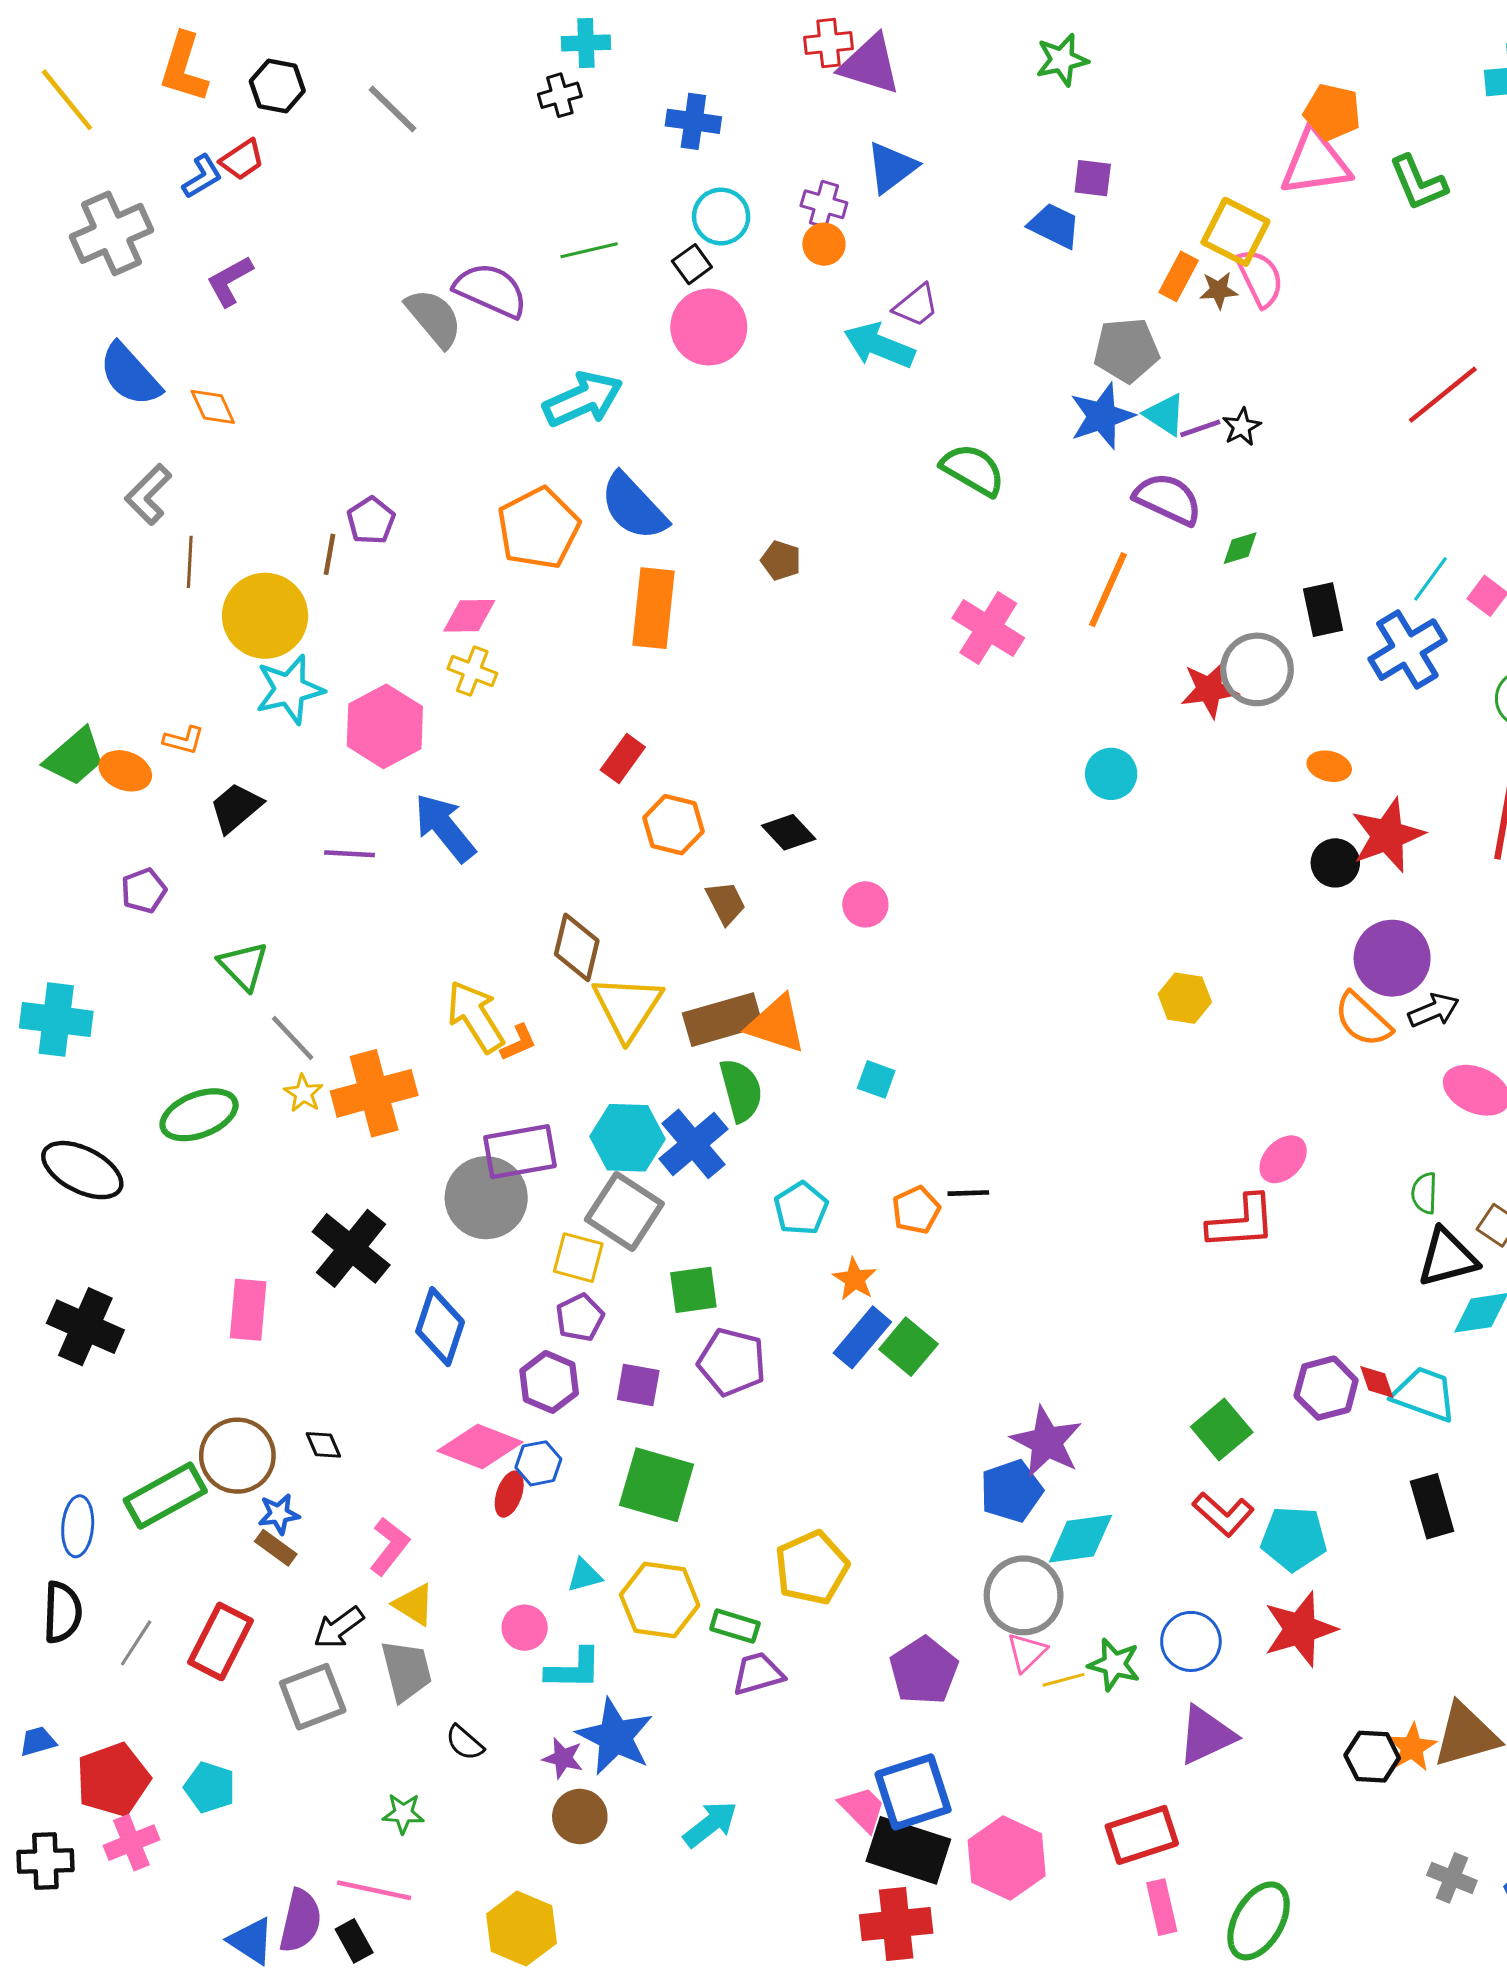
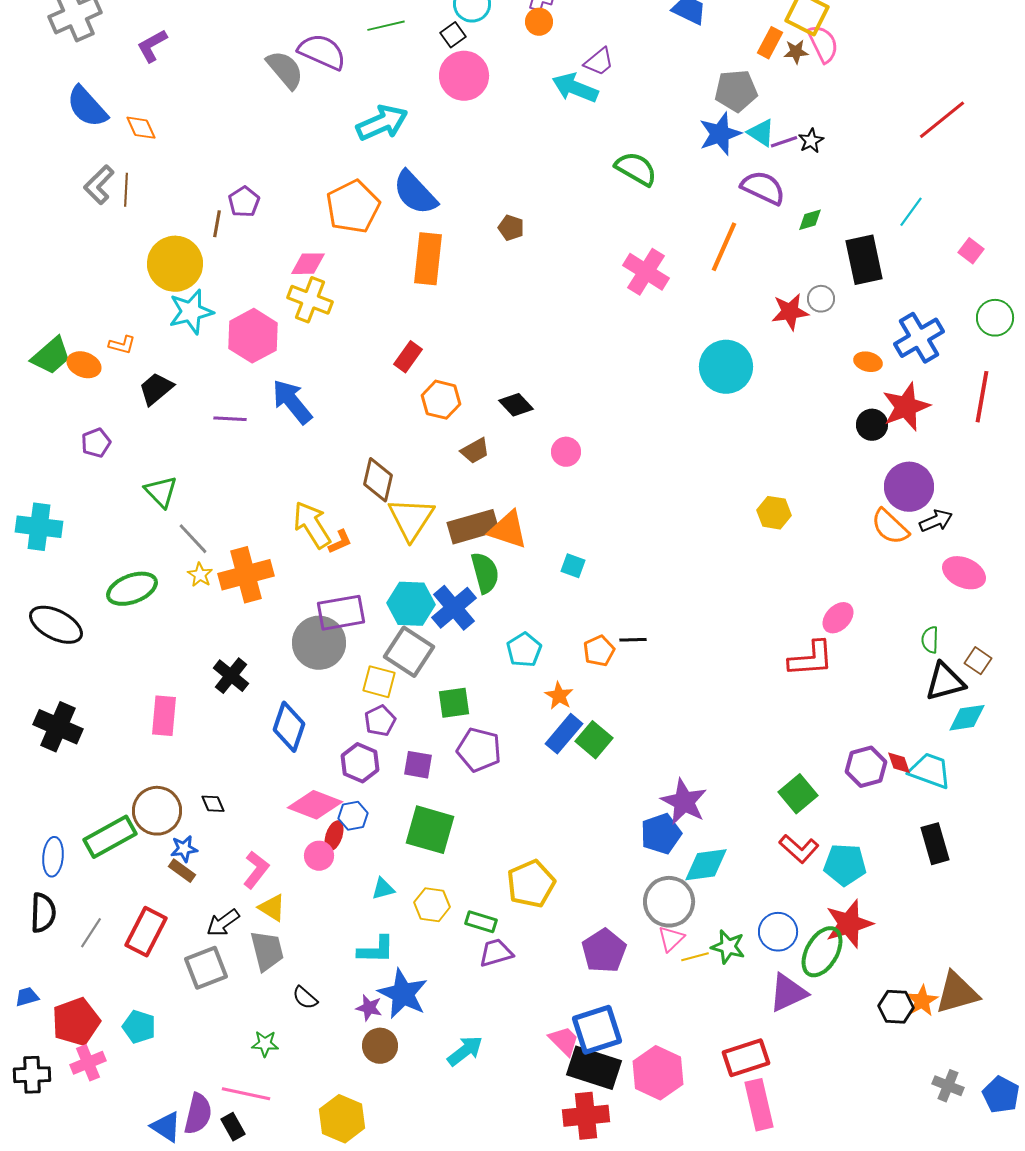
brown line: (190, 562) -> (126, 190), moved
cyan line: (1430, 579) -> (911, 212), moved
black rectangle: (1323, 610) -> (864, 260), size x1.4
blue cross: (1407, 650) -> (919, 338), moved
gray circle: (1257, 669) -> (821, 299), size x0.6
yellow cross: (472, 671) -> (310, 300), size x1.4
cyan circle: (1111, 774) -> (726, 367), size x1.6
brown trapezoid: (726, 903) -> (475, 451), turned 88
black cross: (351, 1248) -> (231, 676), size x0.7
yellow hexagon: (660, 1600) -> (432, 905), size x0.7
pink circle: (525, 1628) -> (319, 856), moved
pink rectangle: (1162, 1907) -> (759, 1105), size x1.4
green ellipse: (1259, 1921) -> (822, 952), moved

